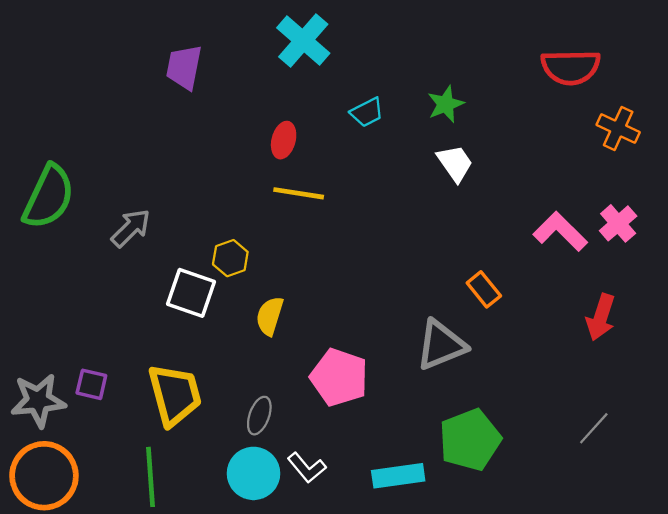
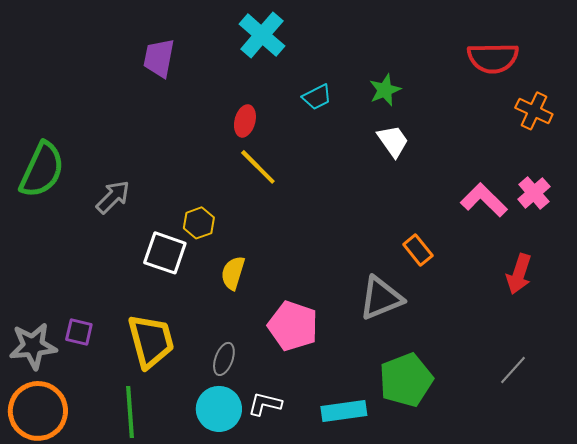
yellow line: (299, 193) -> (258, 167), turned 36
white L-shape: (307, 468) -> (265, 404), turned 144

